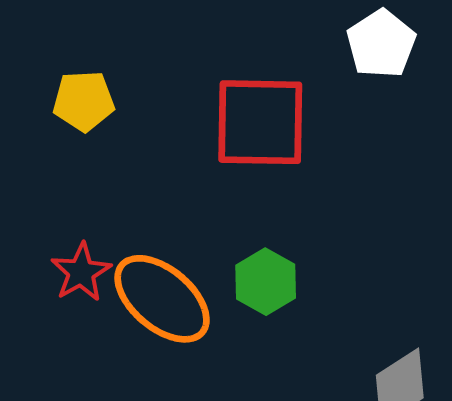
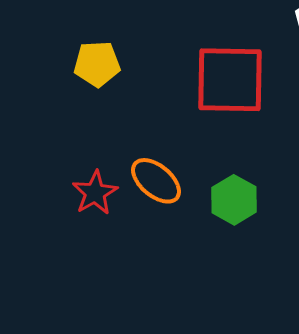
orange ellipse: (162, 299) -> (156, 181), moved, size x0.7

